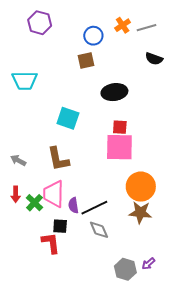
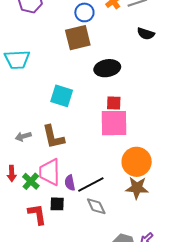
brown square: (86, 61) -> (78, 38), size x1.5
gray arrow: (18, 160) -> (23, 136), moved, turned -42
red L-shape: (51, 243) -> (37, 214), moved

